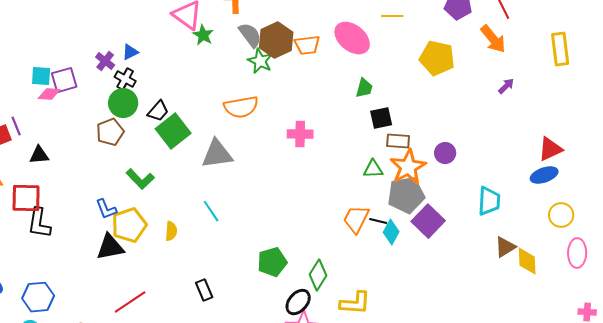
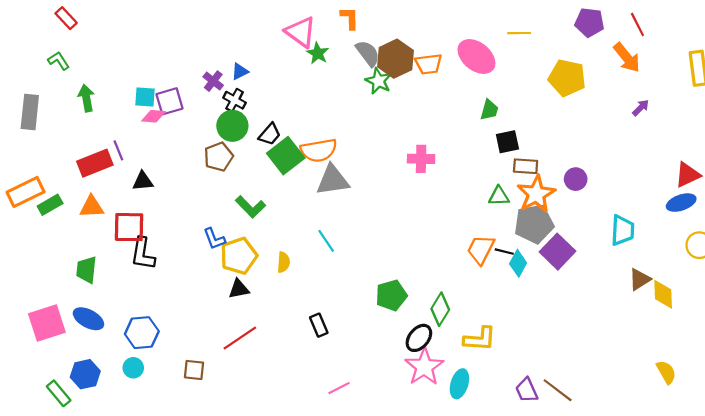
orange semicircle: (241, 107) -> (319, 150), moved
black triangle: (110, 247) -> (239, 289), moved, size x0.7

